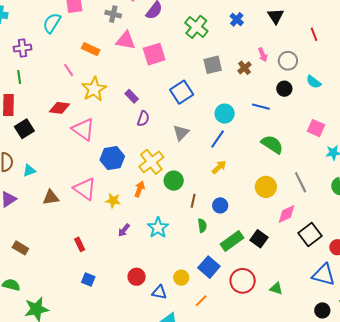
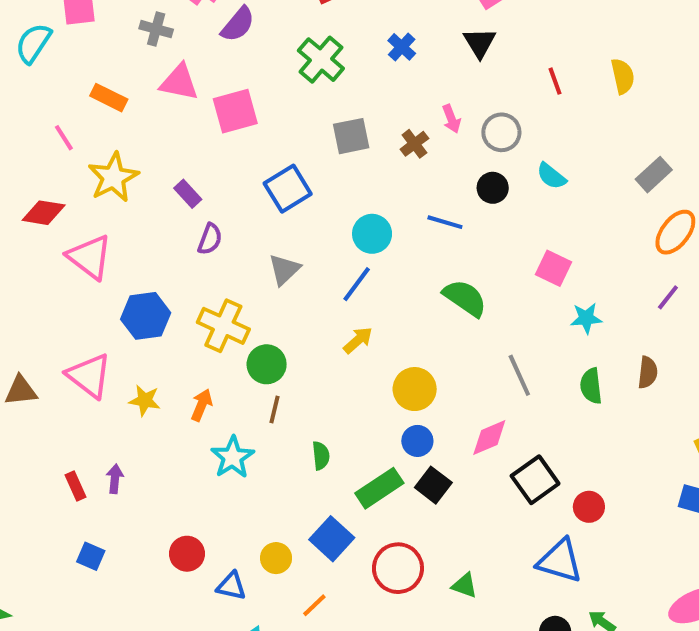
yellow cross: (151, 162) -> (223, 326), turned -30
yellow circle: (266, 187) -> (415, 389), moved
orange arrow: (140, 189) -> (202, 405), moved
brown line: (193, 201) -> (275, 409), moved
blue circle: (220, 205) -> (417, 441), moved
purple arrow: (124, 230) -> (115, 479), moved, turned 144

